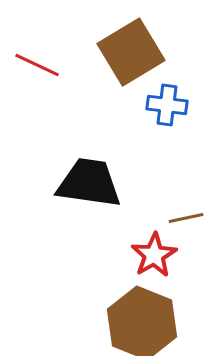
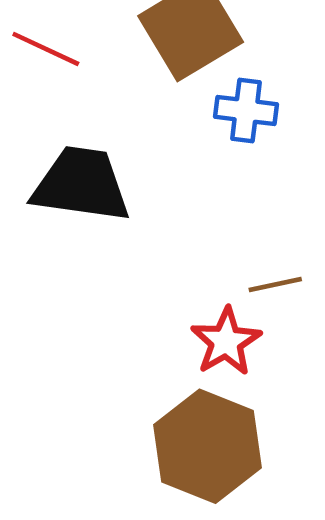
black trapezoid: (89, 183) -> (81, 184), moved

